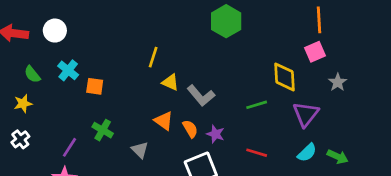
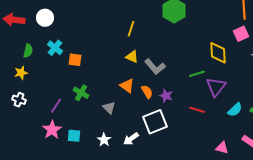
yellow line: (153, 57) -> (131, 29), moved
green semicircle: (32, 74) -> (28, 51), turned -128
purple triangle: (306, 114) -> (216, 87), moved
white cross: (20, 139) -> (19, 100), turned -32

